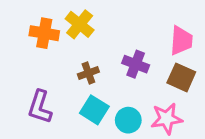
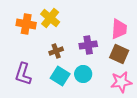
purple cross: (136, 64) -> (88, 45), turned -30
pink star: (167, 119) -> (121, 82), moved
cyan circle: (128, 120) -> (83, 74), moved

